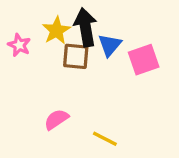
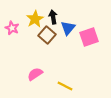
black arrow: (85, 27) -> (53, 17), size x0.6
brown square: (76, 56) -> (47, 35), turned 36

